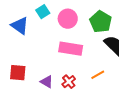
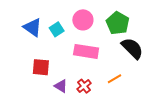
cyan square: (43, 12) -> (57, 29), moved
red square: (18, 73) -> (41, 67), moved

